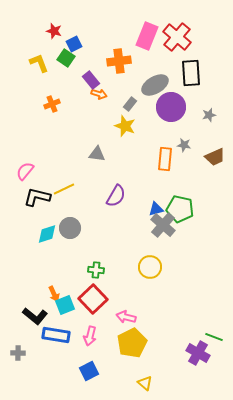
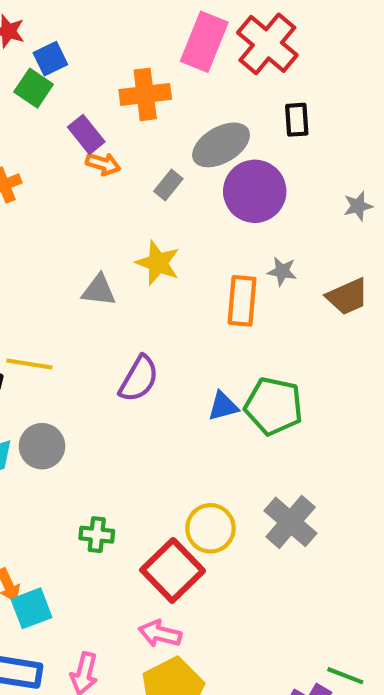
black rectangle: (191, 73) -> (297, 120), size x0.6
gray star: (209, 115) -> (358, 206), moved
yellow star: (125, 126) -> (158, 263), moved
yellow line: (64, 189) -> (29, 364), turned 35
gray cross: (163, 225) -> (291, 522), moved
red square: (93, 299) -> (173, 570), moved

